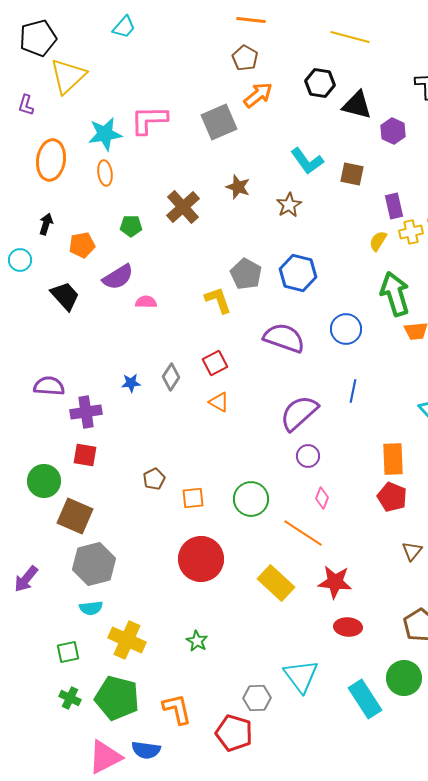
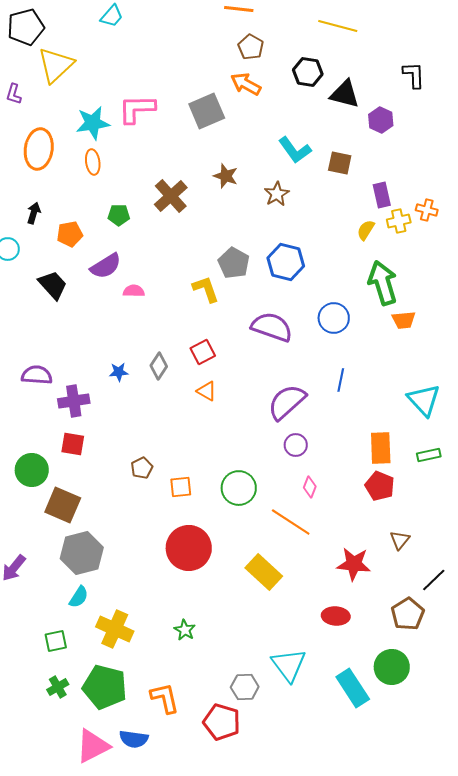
brown pentagon: (245, 58) -> (251, 47), moved
orange arrow: (258, 95) -> (246, 84), turned -112
red star: (335, 582) -> (354, 564), moved
cyan semicircle: (91, 608) -> (79, 597), turned -50
green cross: (70, 698) -> (58, 687), turned 35

